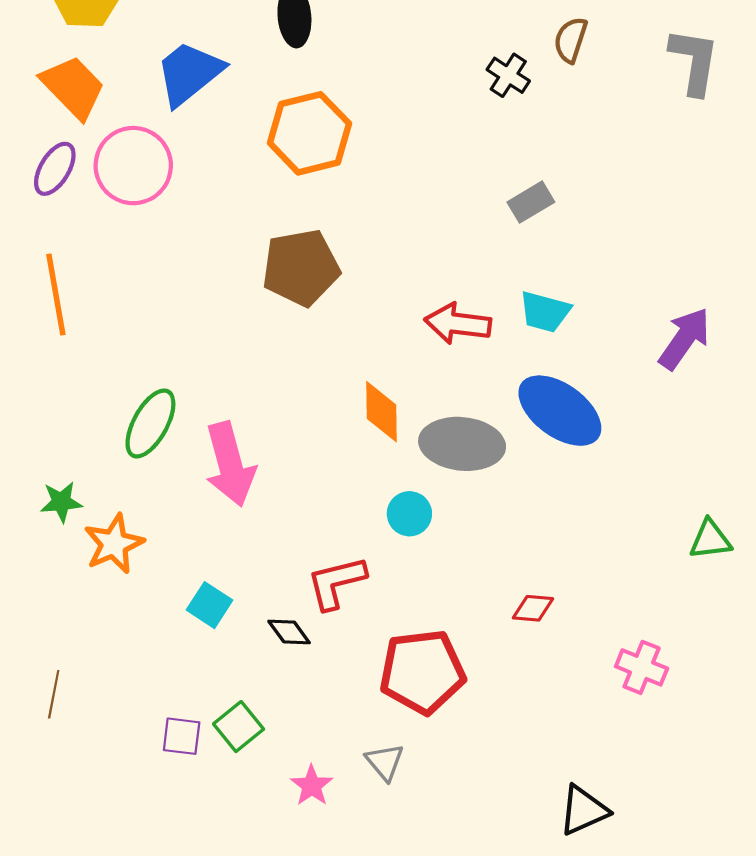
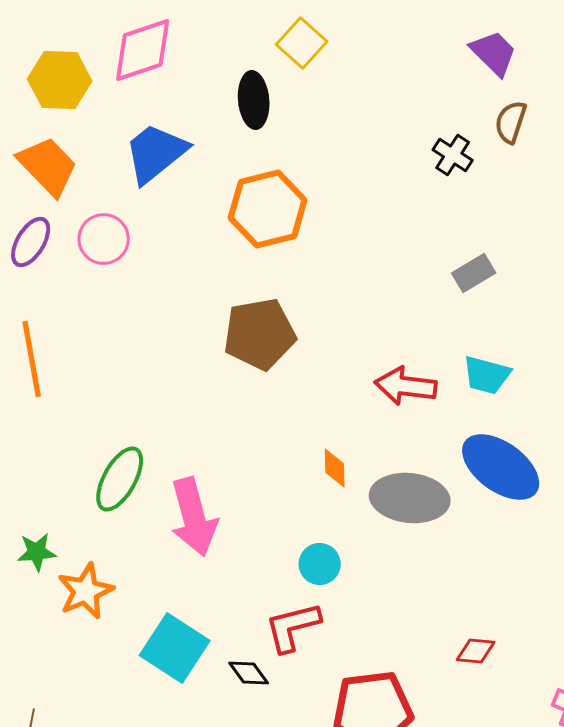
pink circle: (133, 166) -> (104, 239), size x0.7
orange diamond: (381, 412) -> (335, 468), size x0.7
cyan circle: (409, 514) -> (320, 564), moved
cyan square: (210, 605) -> (175, 648), size x1.6

